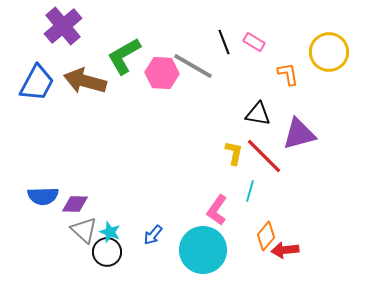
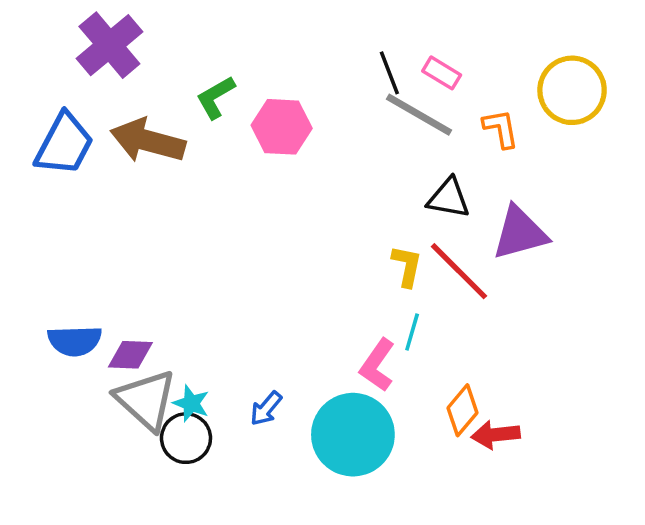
green L-shape: (124, 56) -> (216, 97), size x0.7
gray line: (193, 66) -> (419, 115), moved
cyan line: (250, 191) -> (412, 332), moved
gray triangle: (84, 230) -> (146, 400), size x1.4

